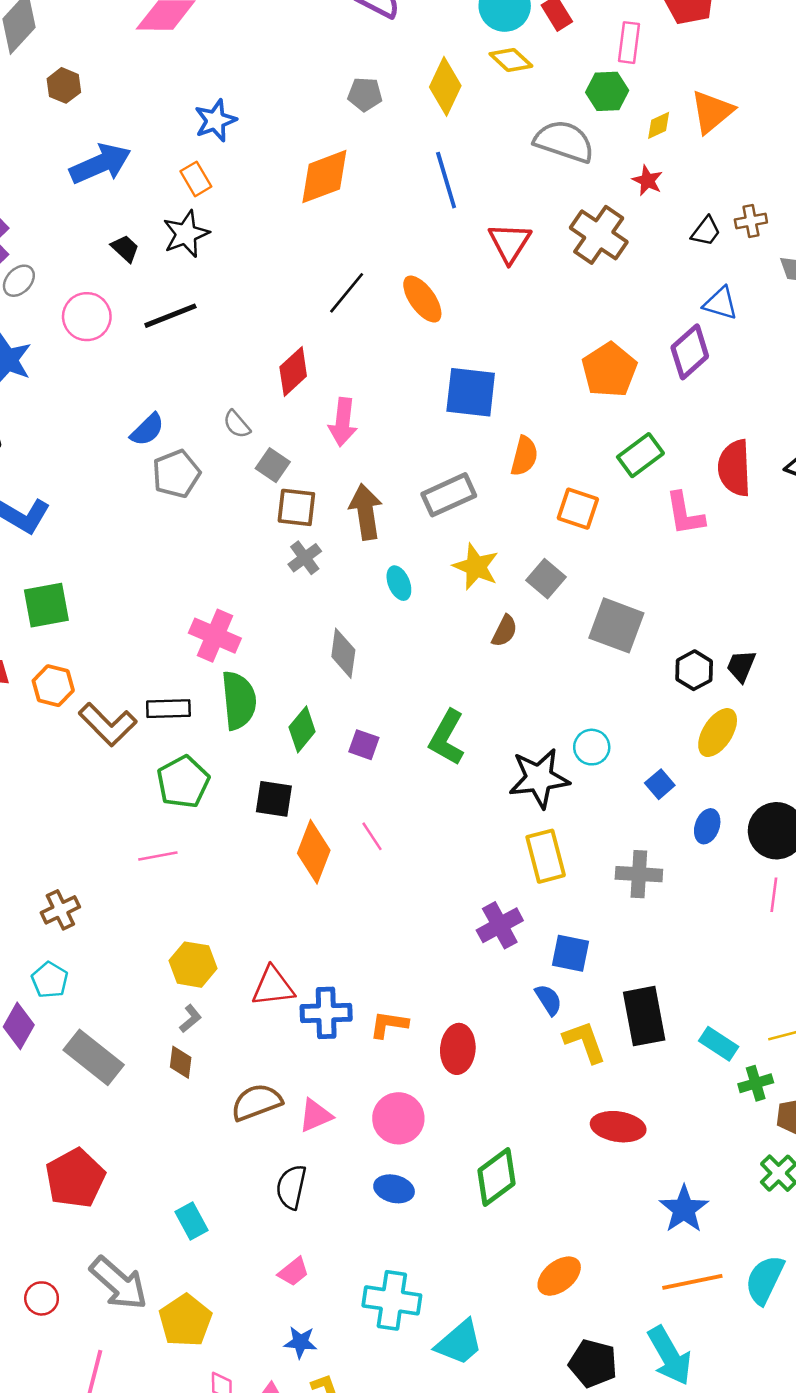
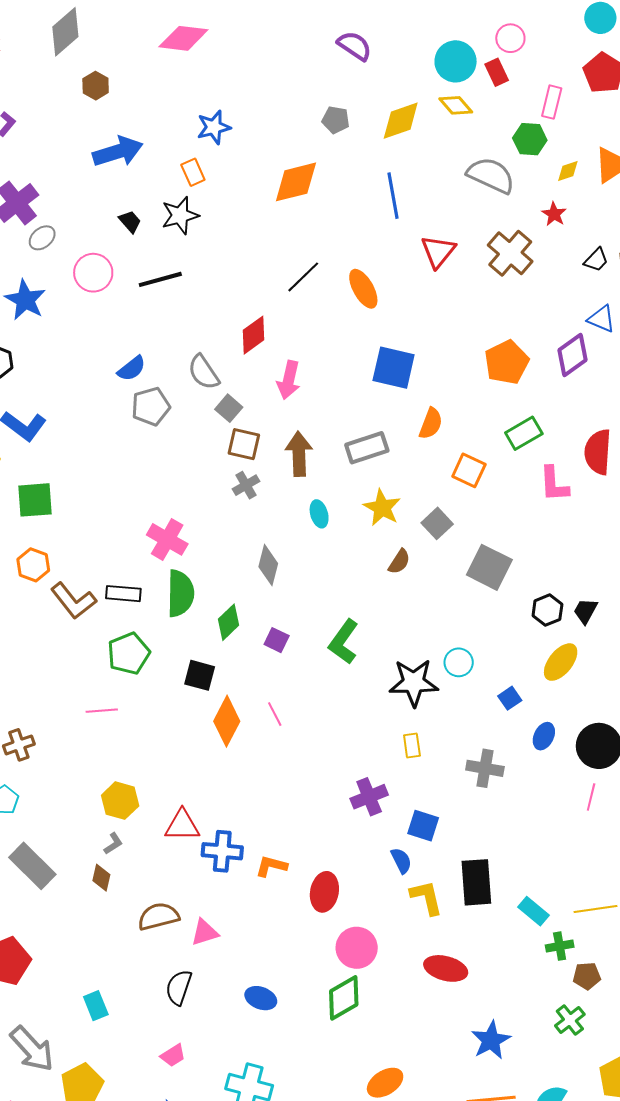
yellow diamond: (445, 86) -> (401, 121), turned 39
gray semicircle: (237, 424) -> (204, 372), size x1.5
yellow rectangle: (546, 856) -> (412, 746), size x0.6
pink circle: (398, 1118) -> (357, 948), moved

